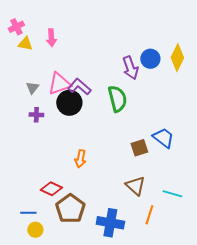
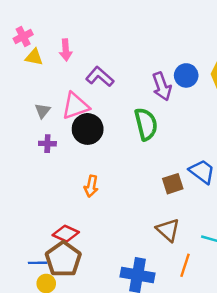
purple L-shape: (79, 87) -> (100, 77), moved
orange arrow: (80, 159) -> (91, 186), moved
brown pentagon: (70, 209) -> (63, 259), moved

